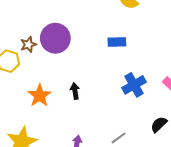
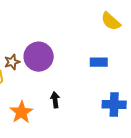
blue cross: (134, 85) -> (114, 105), turned 30
black arrow: (75, 91) -> (55, 100), moved

